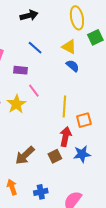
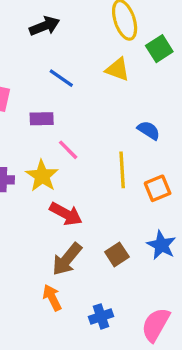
blue semicircle: (73, 66) -> (149, 130), moved
red arrow: (65, 137) -> (66, 214), moved, turned 114
blue star: (82, 154) -> (161, 245), turned -30
orange arrow: (12, 187) -> (52, 298), moved

